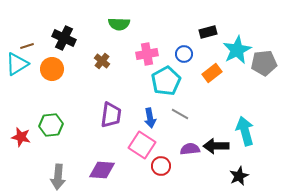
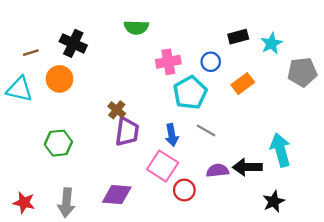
cyan star: (237, 50) -> (271, 43), moved, size x0.7
brown cross: (102, 61) -> (117, 110), moved
cyan triangle: (17, 64) -> (19, 89), moved, turned 45
red star: (21, 137) -> (24, 203), moved

